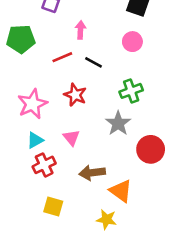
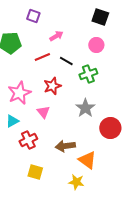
pink arrow: (80, 30) -> (56, 36), turned 56
green cross: (131, 91) -> (88, 74), moved
red star: (75, 95) -> (52, 86), turned 30
pink triangle: (71, 138) -> (43, 112), moved
cyan triangle: (35, 140) -> (12, 121), moved

